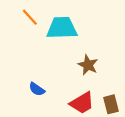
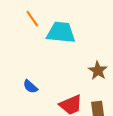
brown star: (88, 65) -> (98, 71), moved

